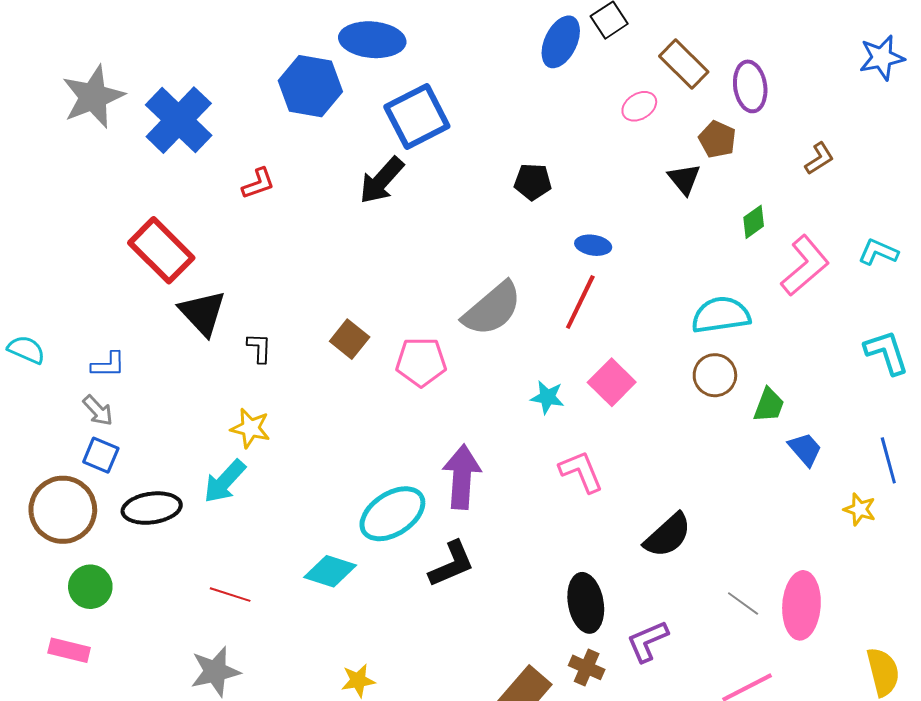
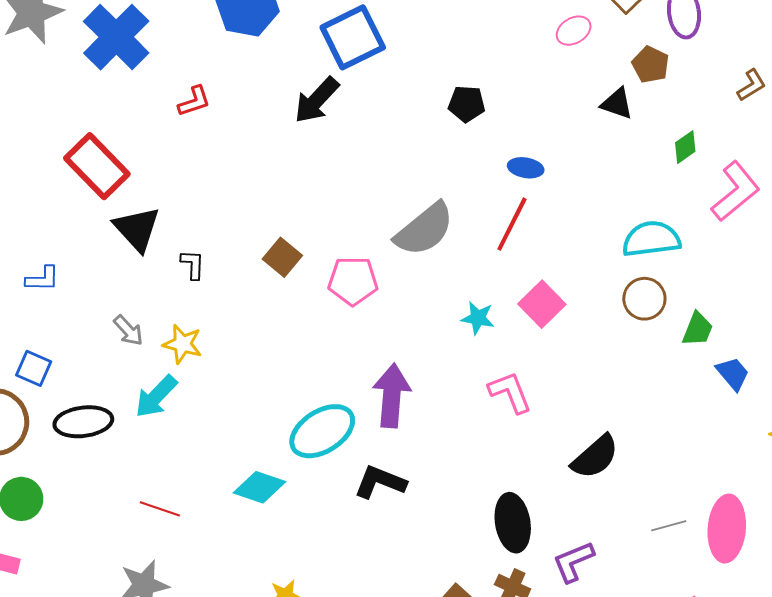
black triangle: (684, 179) -> (617, 104), turned -33
gray arrow: (98, 411) -> (128, 330), moved
black L-shape: (451, 564) -> (380, 482), turned -136
gray line: (743, 604) -> (669, 526), turned -52

